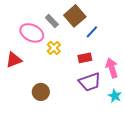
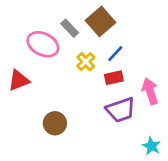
blue line: (92, 32) -> (115, 54), moved
yellow cross: (54, 48) -> (86, 62), moved
cyan star: (115, 96) -> (151, 146), moved

